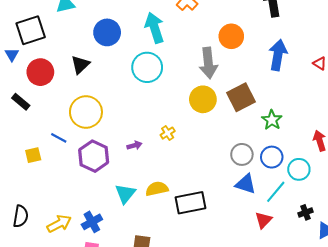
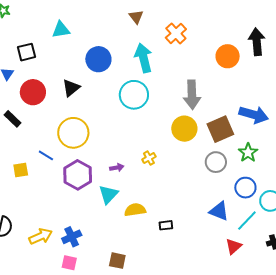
black square: (31, 30) -> (27, 52), size x0.7
orange circle: (231, 36) -> (228, 56), moved
blue arrow: (278, 55) -> (254, 115), moved, turned 92
gray circle: (242, 154) -> (216, 162), moved
cyan triangle: (125, 194) -> (108, 194), moved
black rectangle: (190, 203) -> (166, 225), size x0.5

